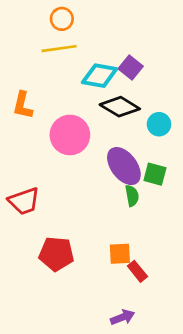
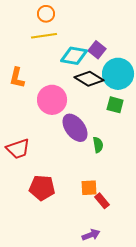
cyan circle: (159, 124) -> (118, 74), moved, size x1.8
purple ellipse: (124, 166) -> (75, 128), moved
green square: (155, 174) -> (115, 105), moved

